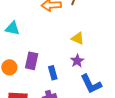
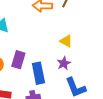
blue rectangle: (53, 73) -> (38, 73), size x1.5

